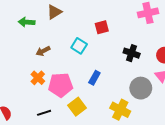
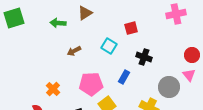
black cross: (132, 53) -> (144, 57), moved
orange cross: (38, 78) -> (53, 89), moved

